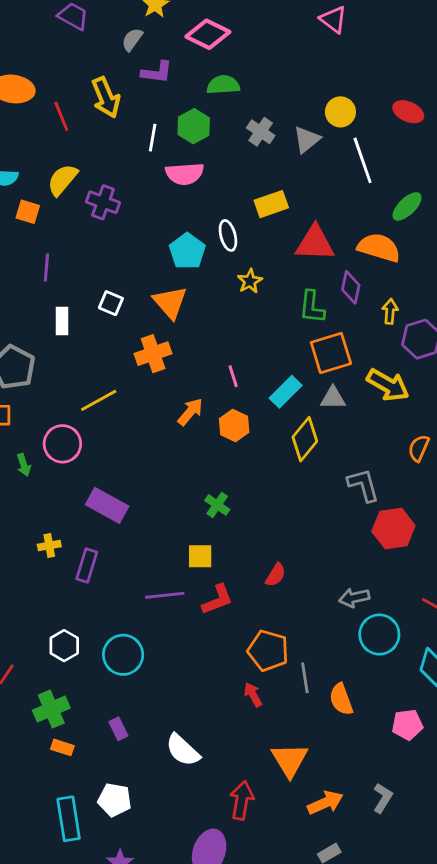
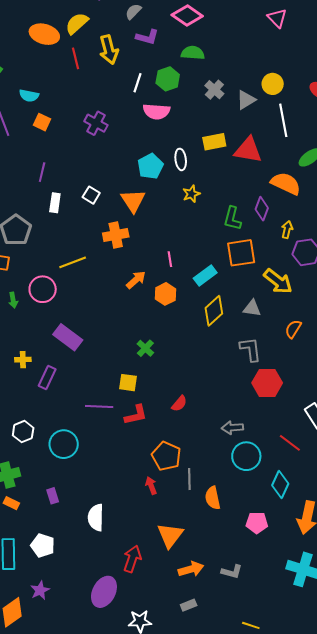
yellow semicircle: (62, 180) -> (77, 23), moved
red triangle: (315, 243) -> (248, 150), moved
purple line: (46, 268) -> (42, 172), moved
gray triangle: (333, 398) -> (252, 308), moved
white semicircle: (183, 750) -> (96, 517), turned 40
gray L-shape: (383, 798) -> (232, 572), turned 65

